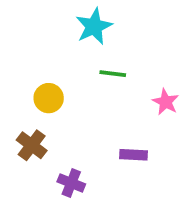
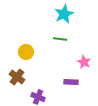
cyan star: (94, 26) -> (64, 14), moved
pink star: (166, 102) -> (84, 62), moved

